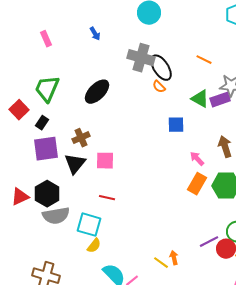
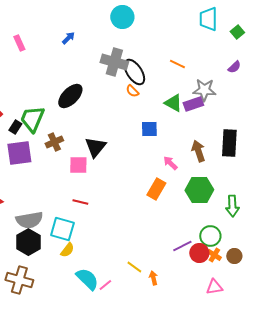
blue arrow: (95, 34) -> (68, 38), turned -104
green trapezoid: (47, 89) -> (32, 119), moved
black triangle: (75, 164) -> (95, 147), moved
orange rectangle: (197, 184) -> (156, 189), moved
black hexagon: (47, 194) -> (28, 242), moved
orange arrow: (174, 258) -> (153, 278), moved

